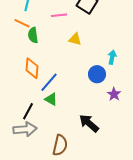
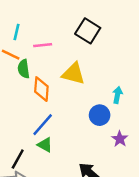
pink line: (59, 15) -> (43, 45), moved
yellow triangle: (75, 39) -> (73, 74), size x1.5
orange diamond: (32, 68) -> (41, 89), moved

